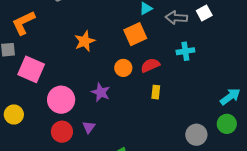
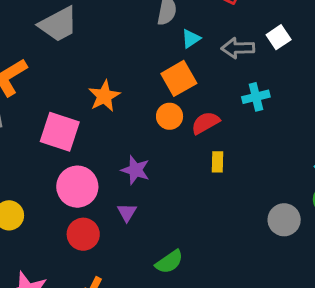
orange circle: (123, 68) -> (170, 116), moved
pink square: (31, 69) -> (60, 132), moved
purple triangle: (89, 127) -> (127, 212), moved

